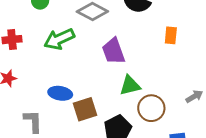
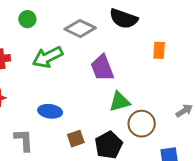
brown square: (85, 109) -> (76, 139), moved, size x0.7

